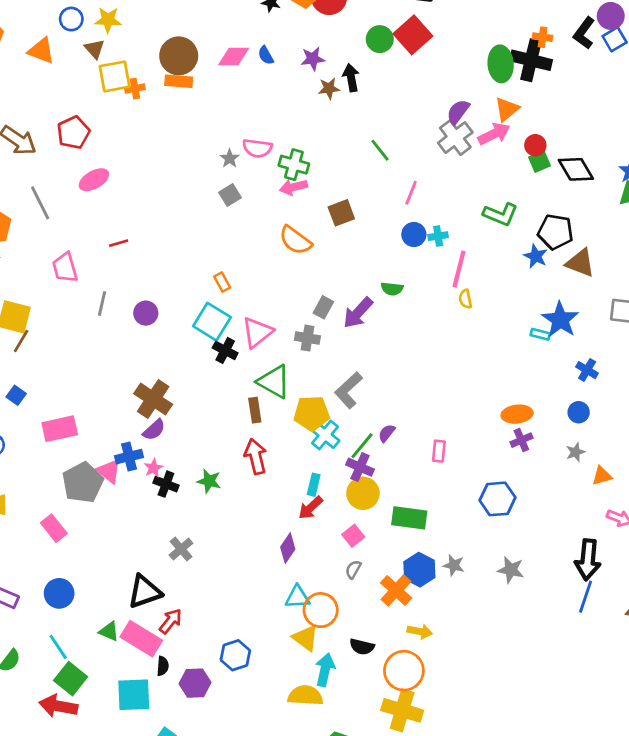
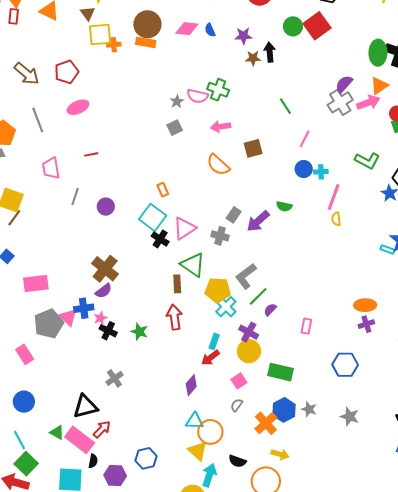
green cross: (294, 165) -> (218, 90), moved
green line: (362, 446) -> (258, 296), moved

